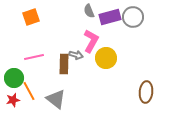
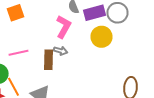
pink L-shape: (91, 41) -> (64, 27), moved
yellow circle: (106, 58) -> (102, 37), moved

